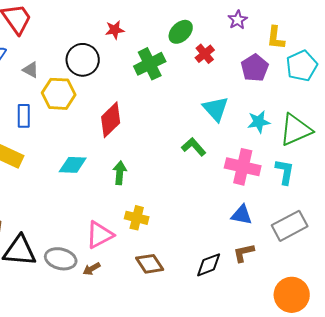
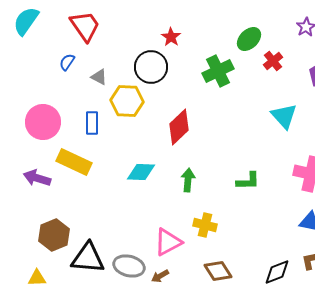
red star: (115, 30) -> (171, 37), moved, turned -30
green L-shape: (194, 147) -> (248, 181), moved, turned 130

